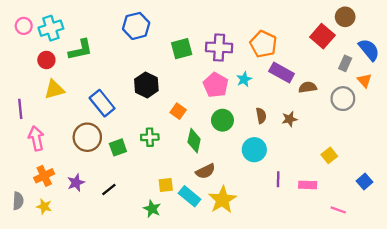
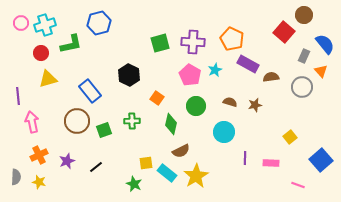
blue hexagon: (136, 26) -> (99, 23), moved
brown semicircle: (261, 116) -> (230, 102), turned -64
blue square: (364, 182) -> (321, 160), size x1.6

